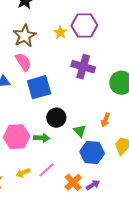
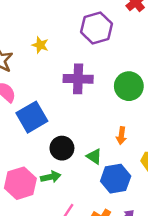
purple hexagon: (84, 25) -> (97, 28), moved

